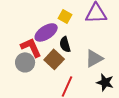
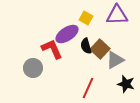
brown square: (54, 59) -> (100, 49), moved
gray circle: (25, 62) -> (33, 68), moved

